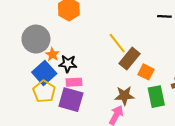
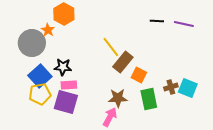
orange star: (52, 54) -> (48, 30), moved
yellow pentagon: (44, 91) -> (40, 94), turned 30

